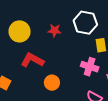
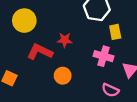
red star: (54, 30) -> (65, 40), moved

